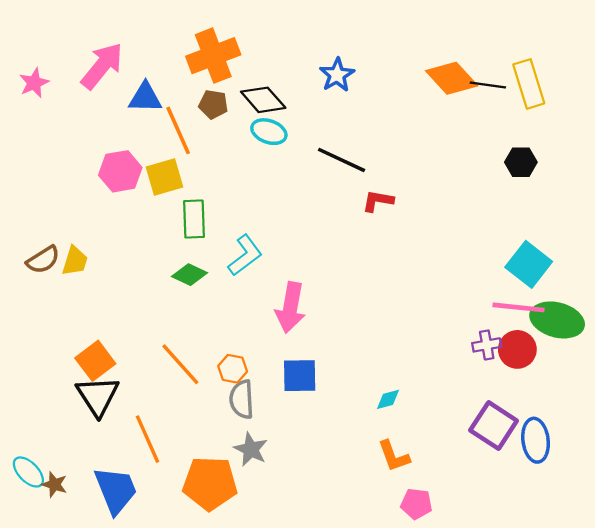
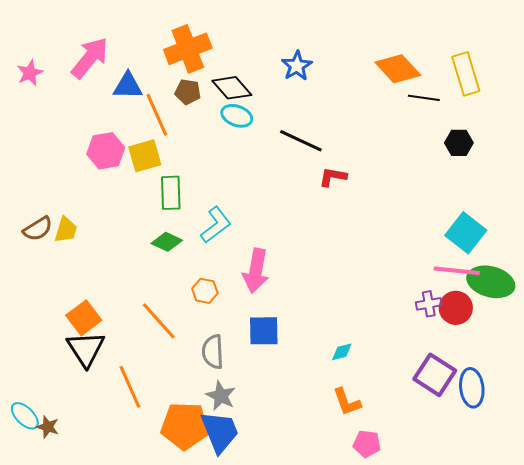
black line: (488, 85) -> (424, 98), moved
orange hexagon: (233, 369) -> (205, 291), moved
blue trapezoid: (116, 490) -> (220, 432), moved

